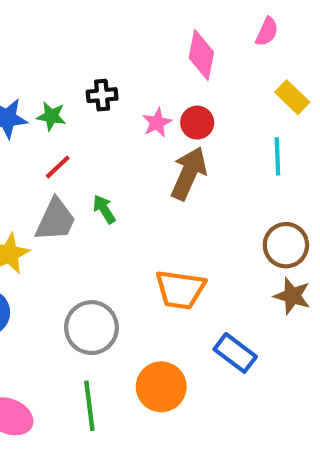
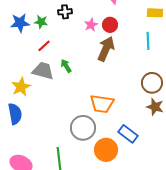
yellow rectangle: (292, 97) -> (155, 13), turned -42
gray trapezoid: (56, 220) -> (43, 71), turned -100
gray circle: (91, 328) -> (83, 128), moved
orange circle: (161, 387) -> (106, 150), moved

